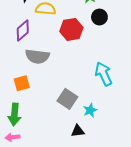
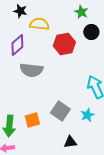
orange square: (22, 83) -> (32, 120), moved
cyan star: (90, 110) -> (87, 115), moved

